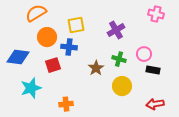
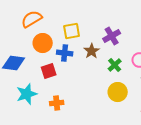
green cross: (119, 59) -> (115, 65), turned 32
brown star: (96, 68) -> (92, 51), moved
orange cross: (66, 104) -> (57, 103), moved

